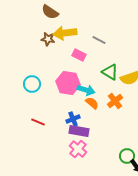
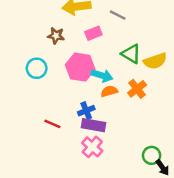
brown star: (48, 39) -> (56, 36), moved
pink rectangle: (79, 55) -> (93, 33), turned -48
orange semicircle: (92, 103) -> (109, 91), turned -56
red line: (38, 122) -> (52, 124), moved

